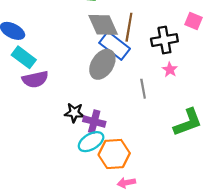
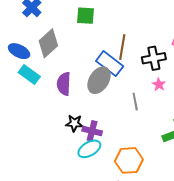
gray diamond: (103, 25) -> (48, 43), moved, turned 72
purple semicircle: (35, 79) -> (64, 84), moved, turned 105
orange hexagon: (114, 154) -> (129, 160), moved

